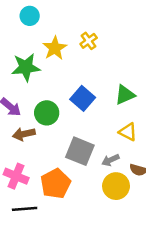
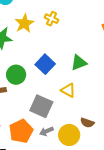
yellow cross: (89, 41) -> (51, 19), turned -32
yellow triangle: (128, 132) -> (68, 90), moved
gray arrow: (110, 160) -> (46, 131), moved

